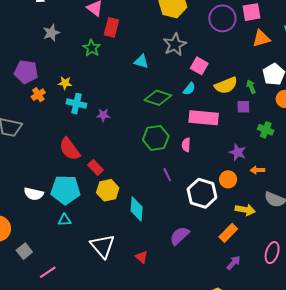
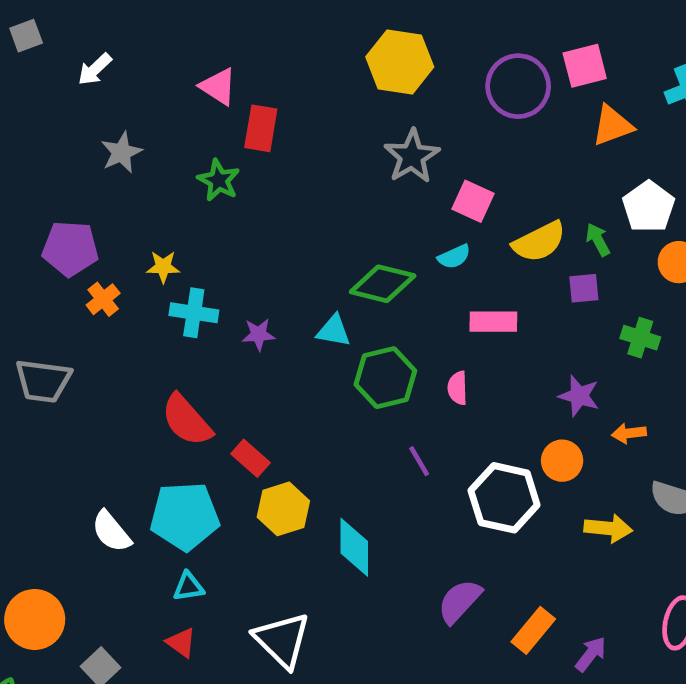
cyan triangle: (141, 61) -> (334, 331), moved
cyan semicircle: (189, 89) -> (454, 257), turned 32
pink rectangle: (204, 118) -> (493, 322), size x0.7
white semicircle: (34, 194) -> (111, 532), turned 42
orange rectangle: (228, 233) -> (533, 630), moved
red triangle: (141, 257) -> (181, 643), moved

